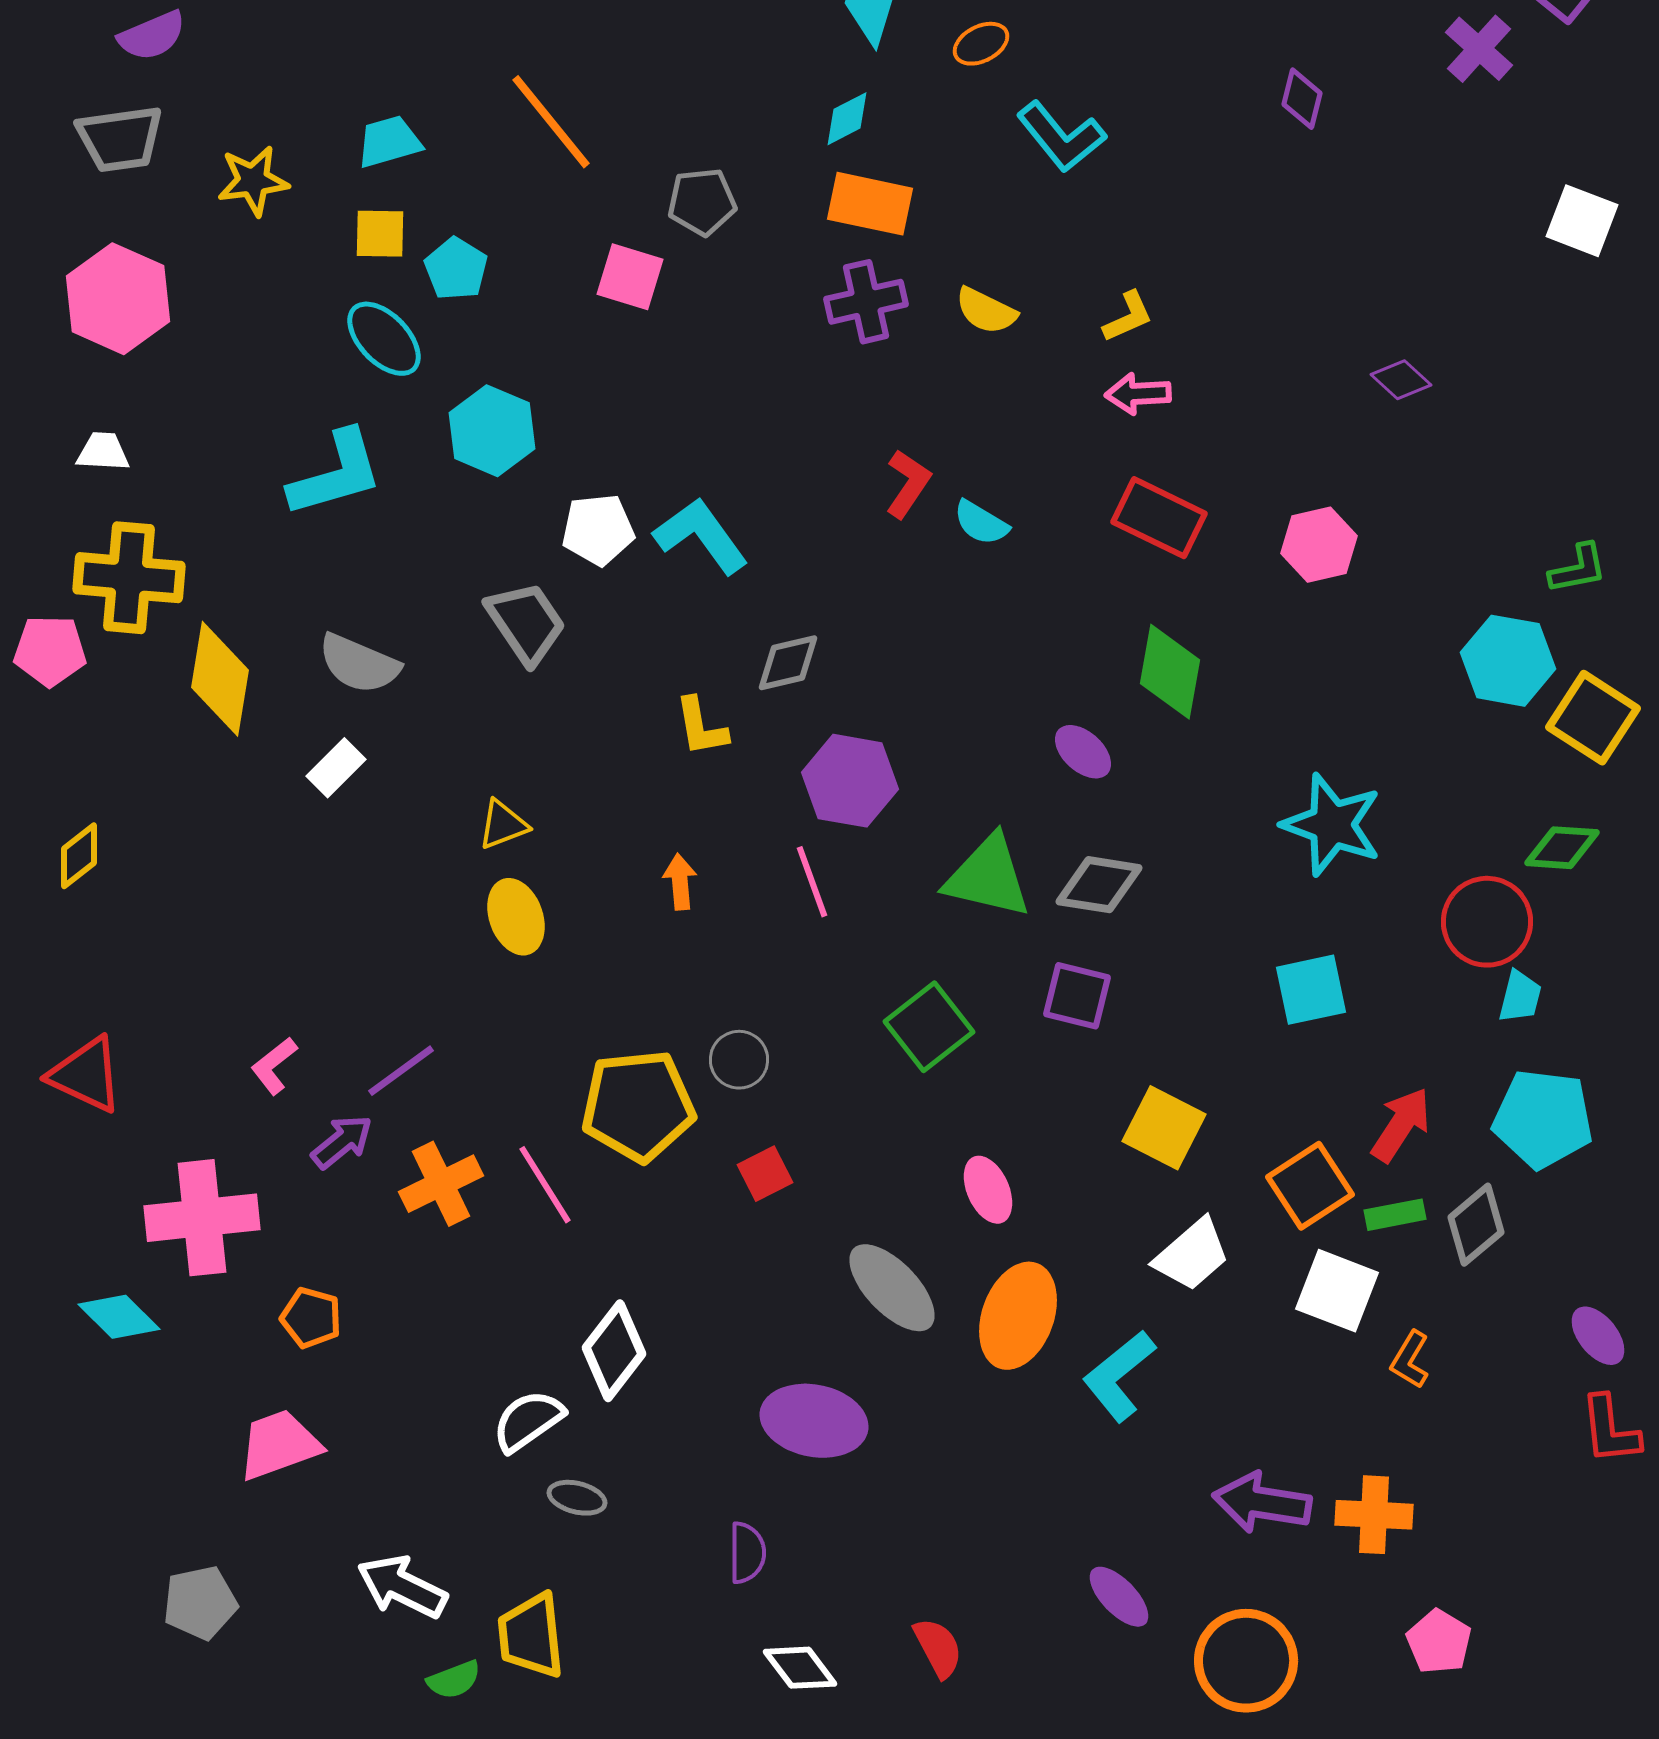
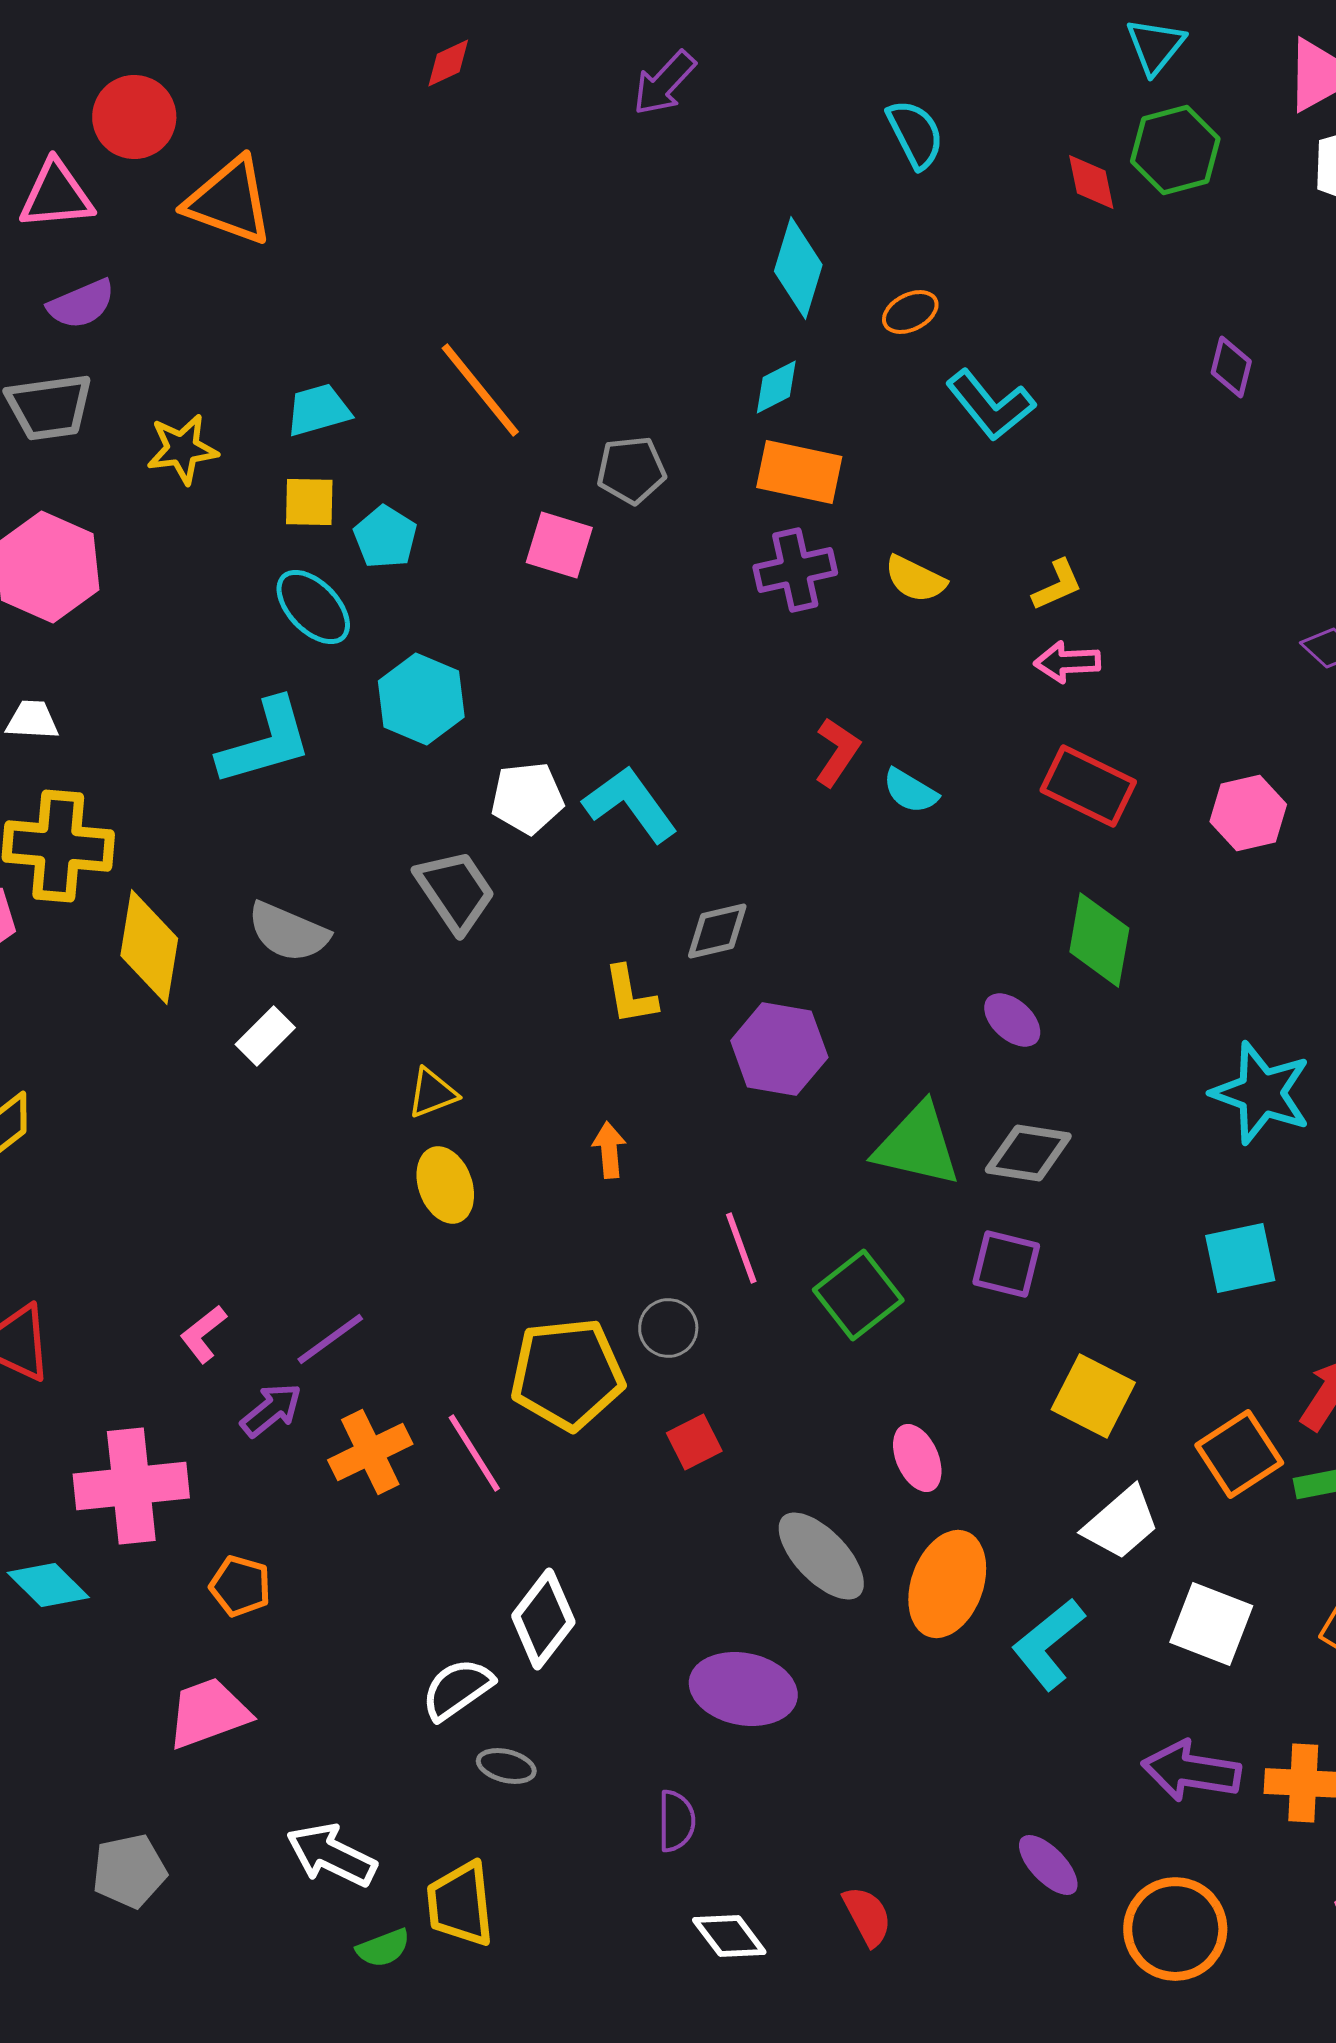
pink line: (812, 882) -> (741, 1248), moved
white square: (1337, 1291) -> (1211, 1624), moved

